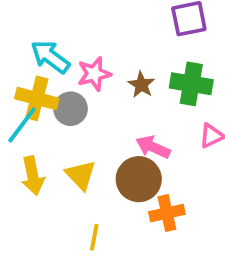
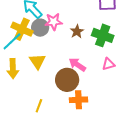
gray circle: (71, 109) -> (40, 28), moved
yellow triangle: (81, 175) -> (37, 61), moved

